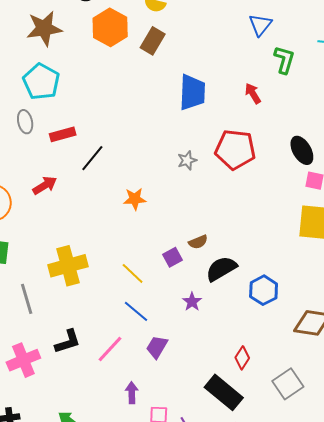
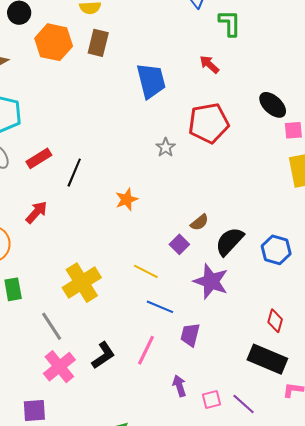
purple star: (192, 302) -> (211, 281), size x1.8
pink cross: (23, 360) -> (59, 367), moved

